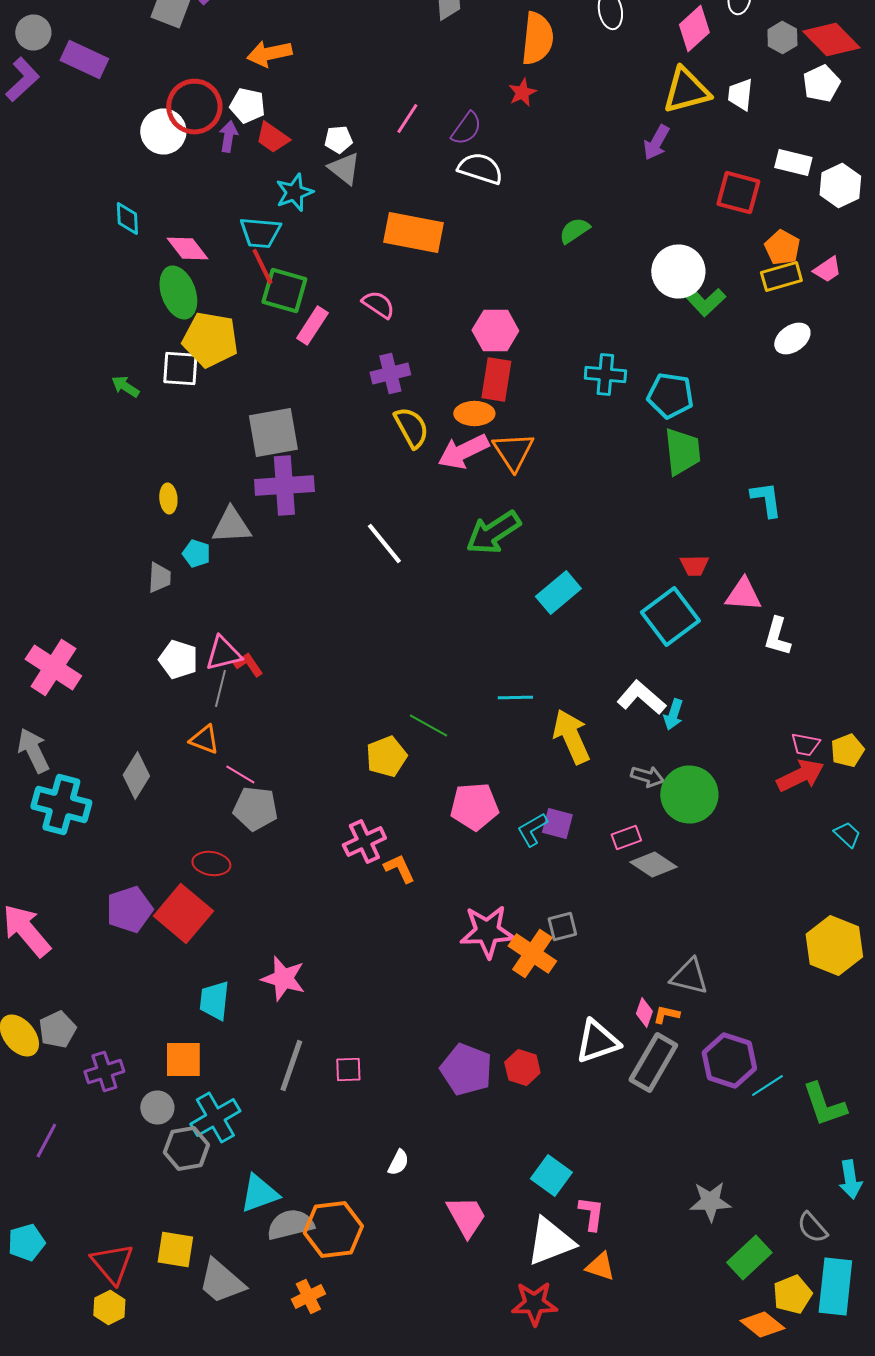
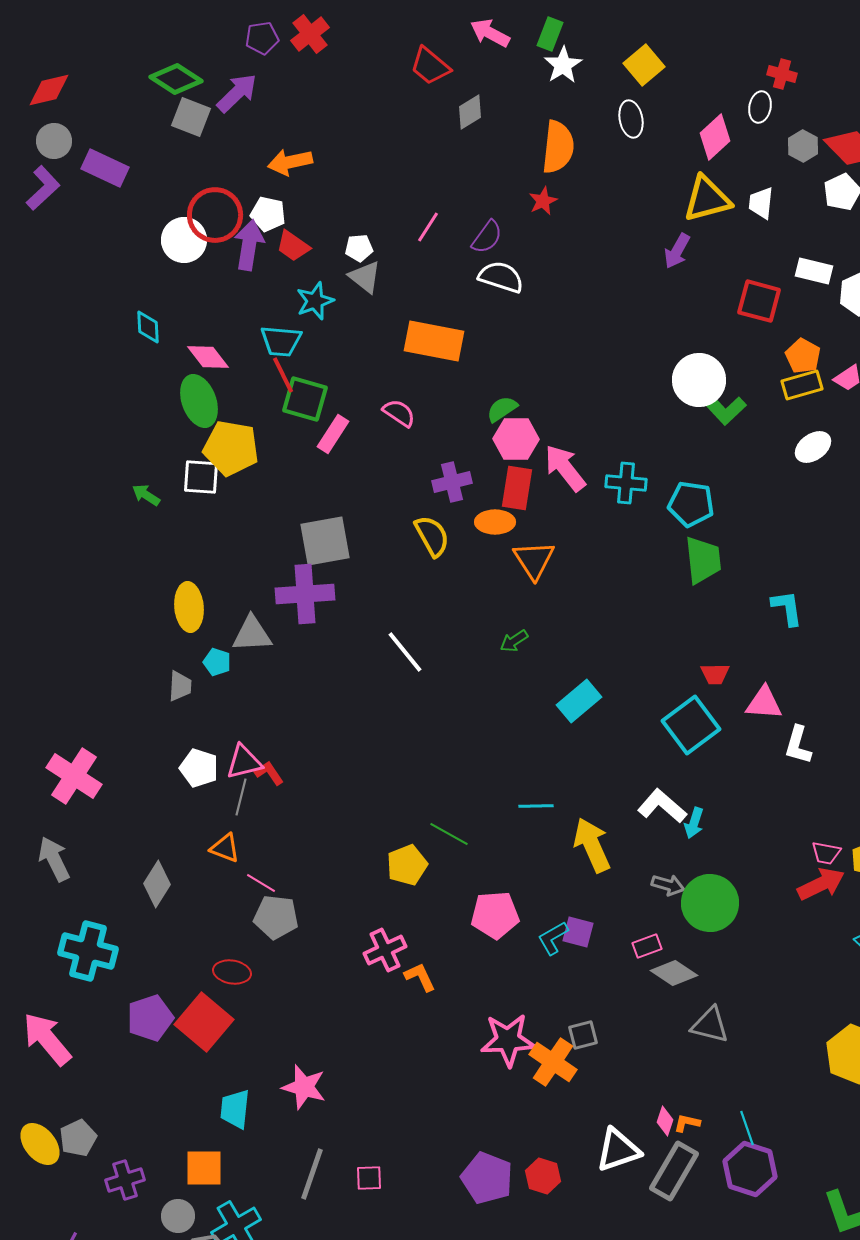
purple arrow: (228, 136) -> (249, 245), size x1.6
green semicircle: (574, 230) -> (502, 409), moved
purple cross: (390, 374) -> (452, 482), moved
gray square: (273, 432) -> (325, 541), moved
pink arrow: (463, 452) -> (565, 468), moved, turned 78
yellow ellipse: (168, 498) -> (189, 607), size x1.6
green arrow: (493, 532) -> (514, 641), size x0.5
cyan cross: (61, 804) -> (88, 951), moved
gray triangle: (689, 976) -> (710, 1025), moved
cyan line: (767, 1086) -> (747, 1128), moved, turned -76

